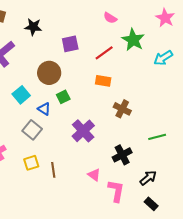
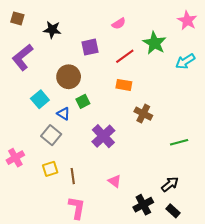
pink semicircle: (110, 18) -> (119, 24), moved, turned -64
black cross: (122, 155) -> (143, 205), moved
pink L-shape: (116, 191) -> (77, 208), moved

